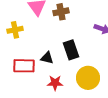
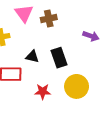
black triangle: (47, 58) -> (32, 57), moved

